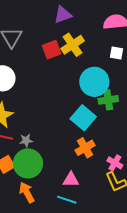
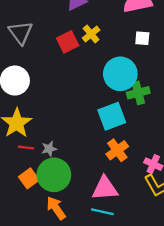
yellow cross: (73, 45) -> (91, 34), size x0.7
cyan square: (83, 118) -> (112, 116), turned 35
pink triangle: (71, 180) -> (105, 188), size x1.4

